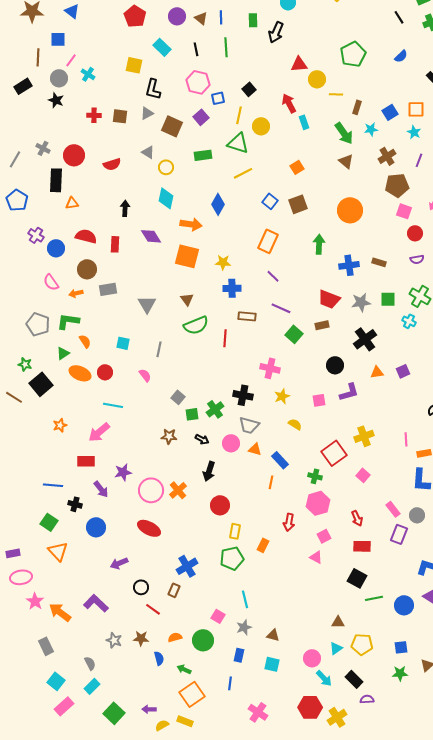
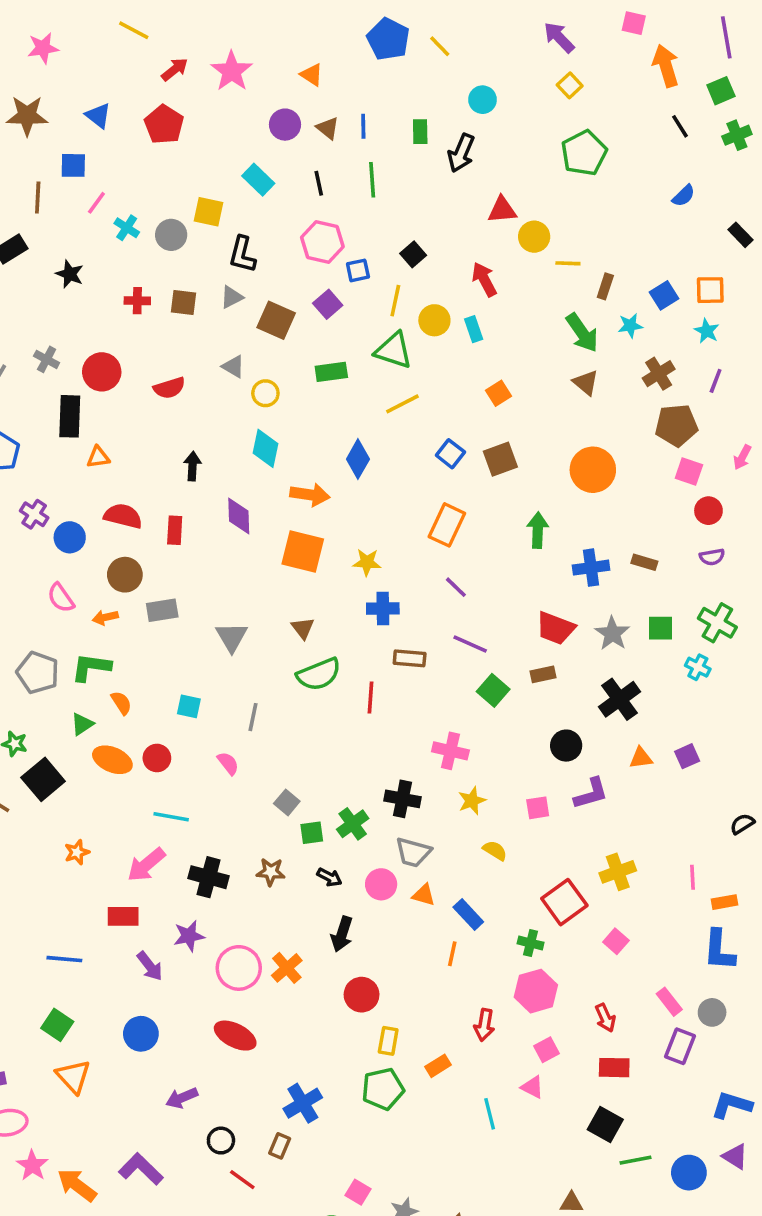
red pentagon: (135, 16) -> (164, 125), moved
green pentagon: (353, 54) -> (584, 153), moved
gray circle: (59, 78) -> (171, 235), moved
cyan rectangle: (304, 122) -> (474, 329), moved
purple diamond: (151, 236) -> (239, 516), turned 30
gray star: (361, 302) -> (612, 633), turned -30
black cross: (75, 504) -> (208, 877), moved, size x1.5
orange rectangle: (263, 545) -> (438, 1066), turned 32
cyan line: (245, 599) -> (490, 1114), moved

